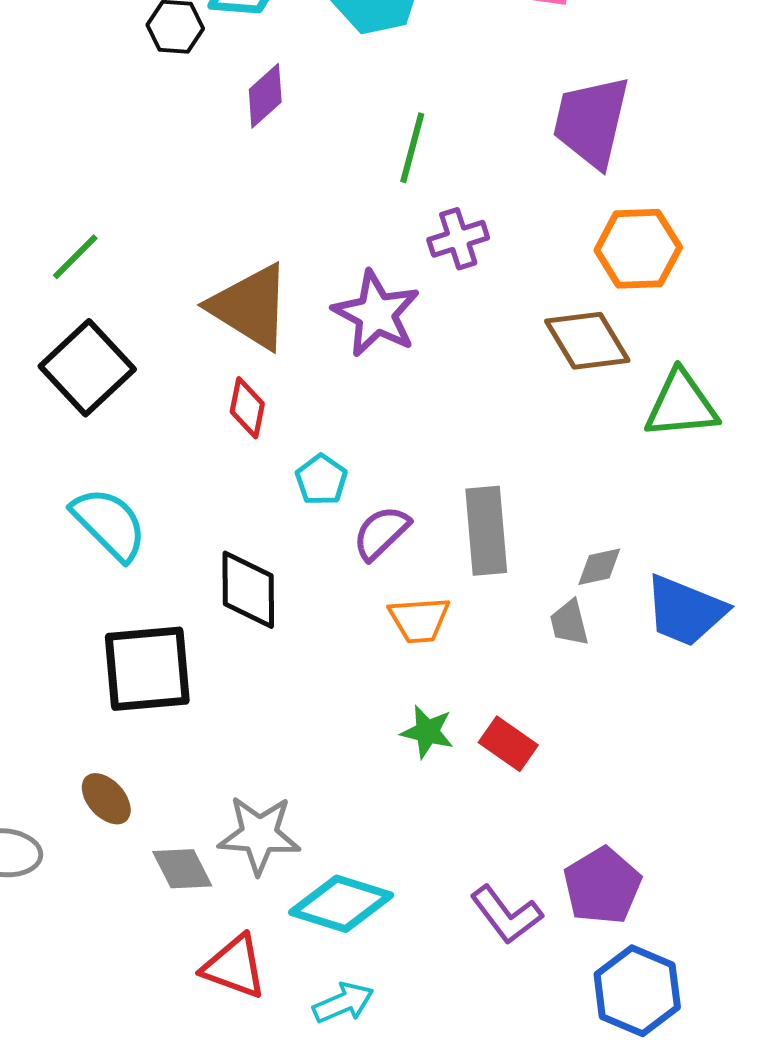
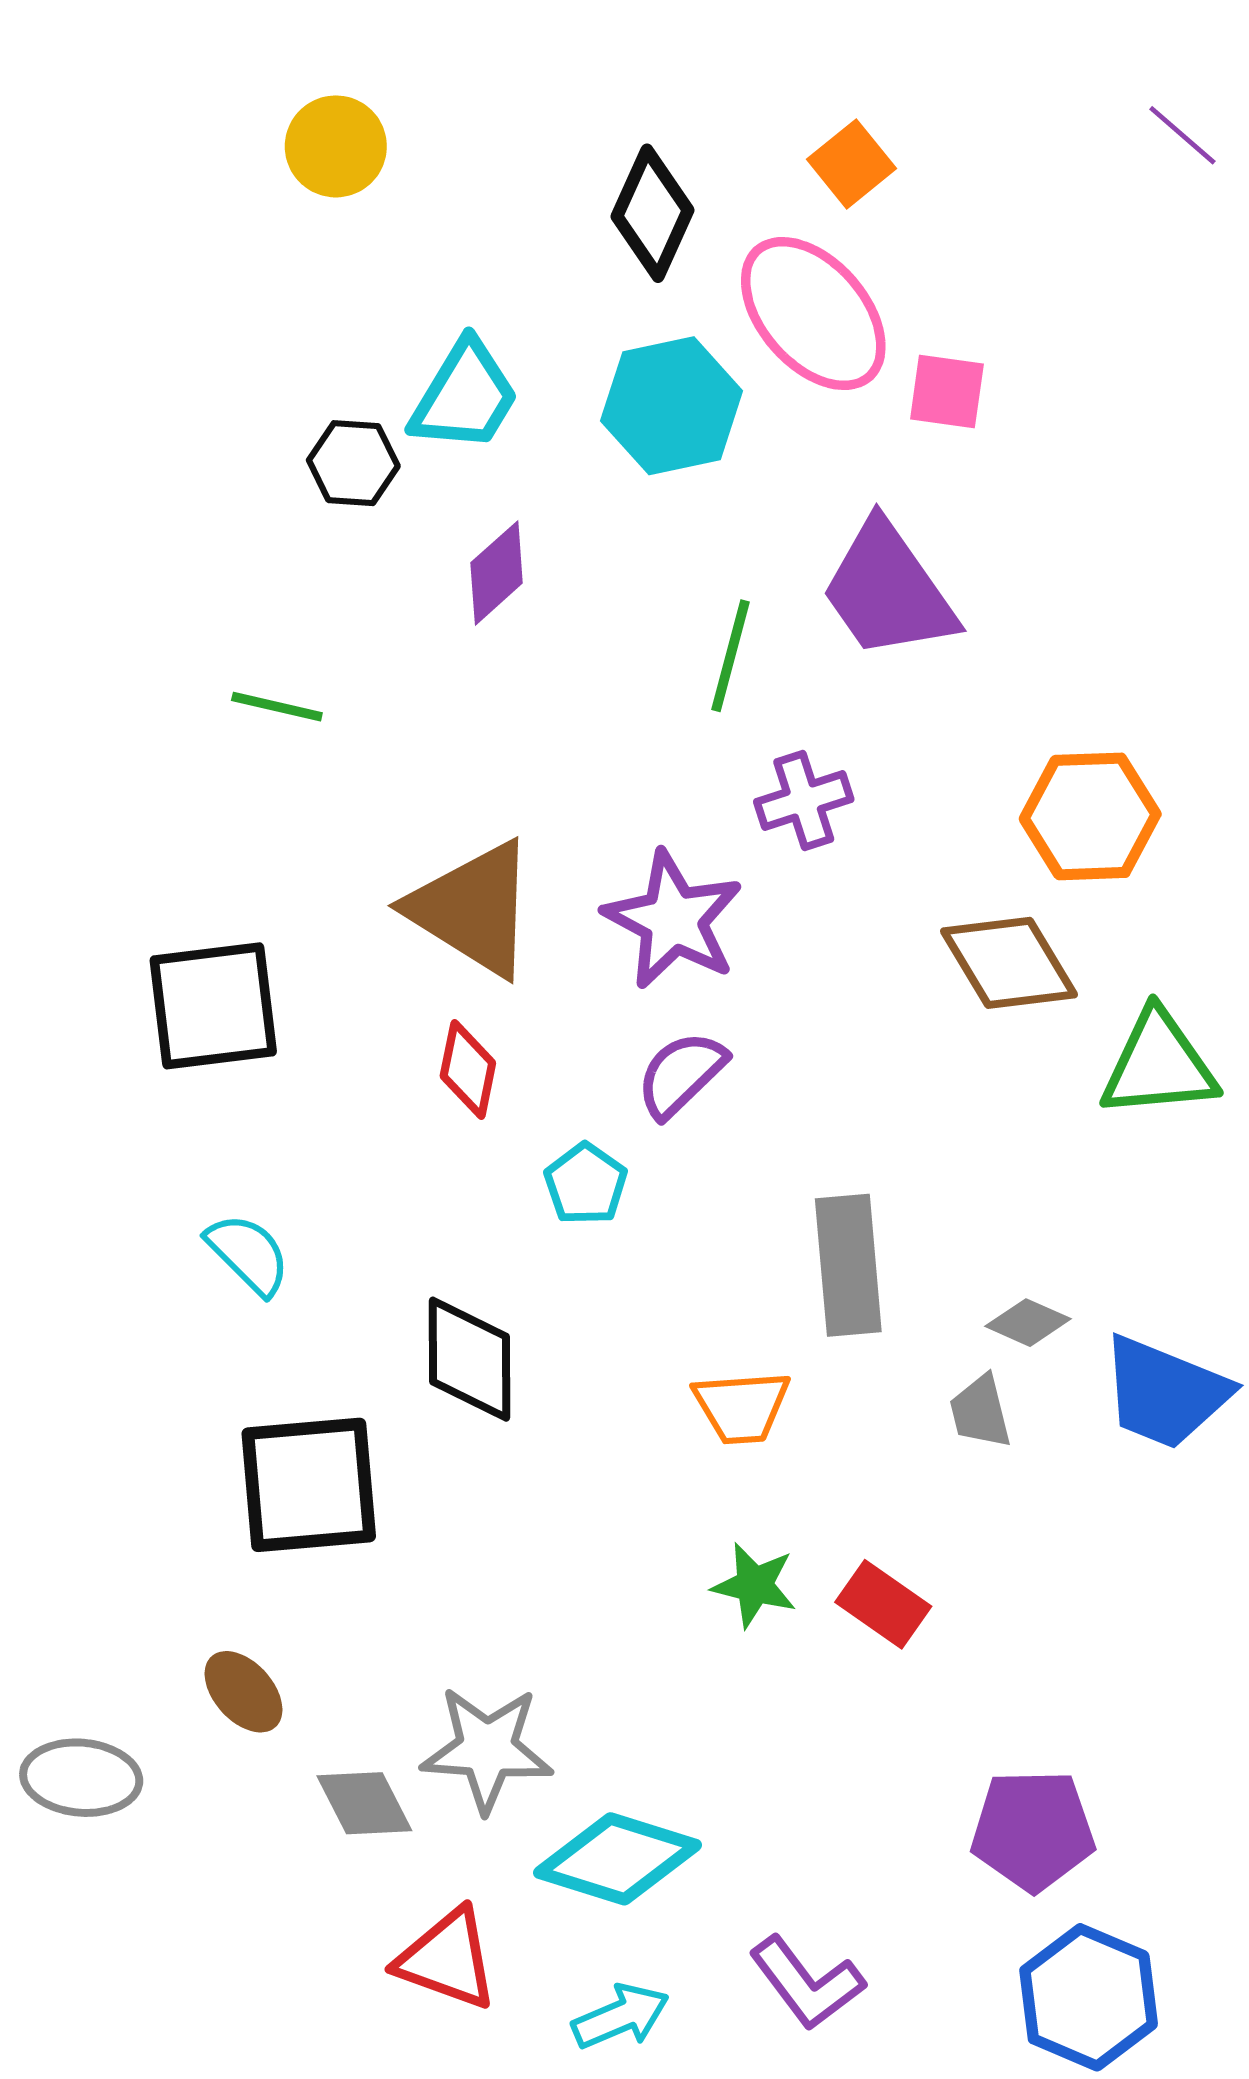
purple trapezoid: (591, 122) -> (888, 590), moved, turned -48
green line: (75, 257) -> (277, 707), moved, turned 58
black square: (87, 368) -> (213, 1006), turned 36
cyan semicircle: (109, 524) -> (248, 1254), size x0.7
purple semicircle: (381, 533) -> (681, 1074), moved
gray diamond: (599, 567) -> (1028, 1323), turned 36
purple pentagon: (602, 886) -> (1033, 1830), turned 30
purple L-shape: (506, 915) -> (807, 1983), moved

